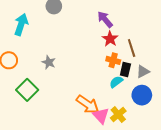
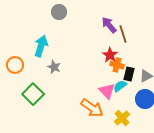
cyan arrow: (21, 25) -> (41, 46), moved
red star: (110, 39) -> (110, 55), moved
brown line: (132, 48) -> (123, 34), moved
pink triangle: (101, 116) -> (107, 91), moved

